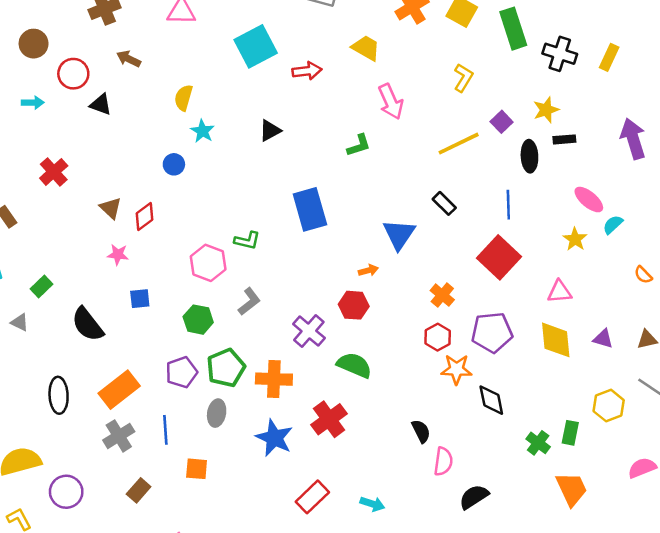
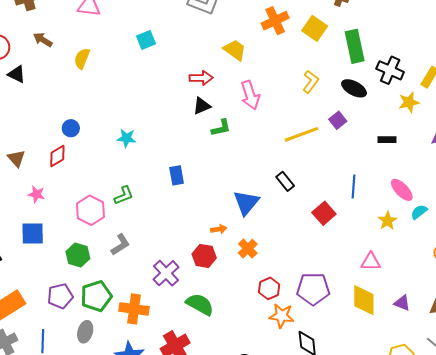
cyan square: (256, 46) -> (146, 40), size x0.6
red arrow: (307, 71) -> (201, 78), moved
yellow semicircle: (184, 98) -> (82, 58), moved
yellow star: (546, 110) -> (409, 102), moved
cyan star: (203, 131) -> (126, 138), moved, turned -30
black triangle: (270, 131) -> (202, 106), moved
black ellipse: (529, 156) -> (354, 88), moved, turned -65
blue line: (508, 205) -> (354, 187), moved
blue rectangle: (310, 209) -> (177, 175), size x0.6
red diamond: (145, 217) -> (57, 156), moved
green L-shape: (247, 241) -> (124, 195), turned -40
pink star: (118, 254) -> (36, 194), moved
red square: (499, 257) -> (324, 213), moved, size x0.7
orange cross: (442, 295) -> (248, 249), moved
blue square: (140, 299) -> (33, 234), size x1.4

